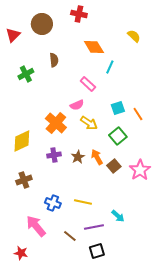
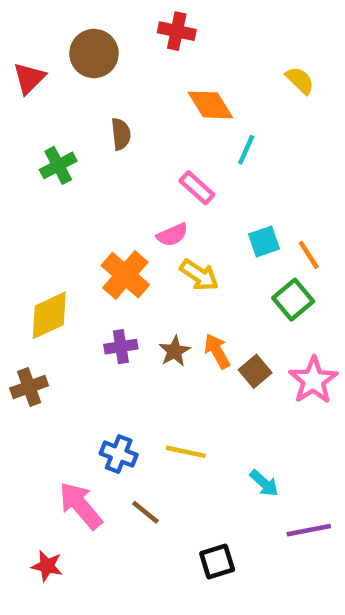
green square: (118, 136) -> (293, 300), moved
brown cross: (24, 180) -> (29, 387), moved
purple line: (94, 227) -> (309, 530), moved
brown line: (70, 236) -> (145, 512), moved

